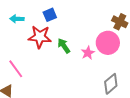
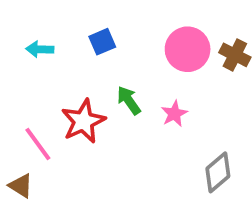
red star: (40, 37) -> (83, 121), moved, turned -30
pink circle: (108, 43) -> (188, 49), moved

